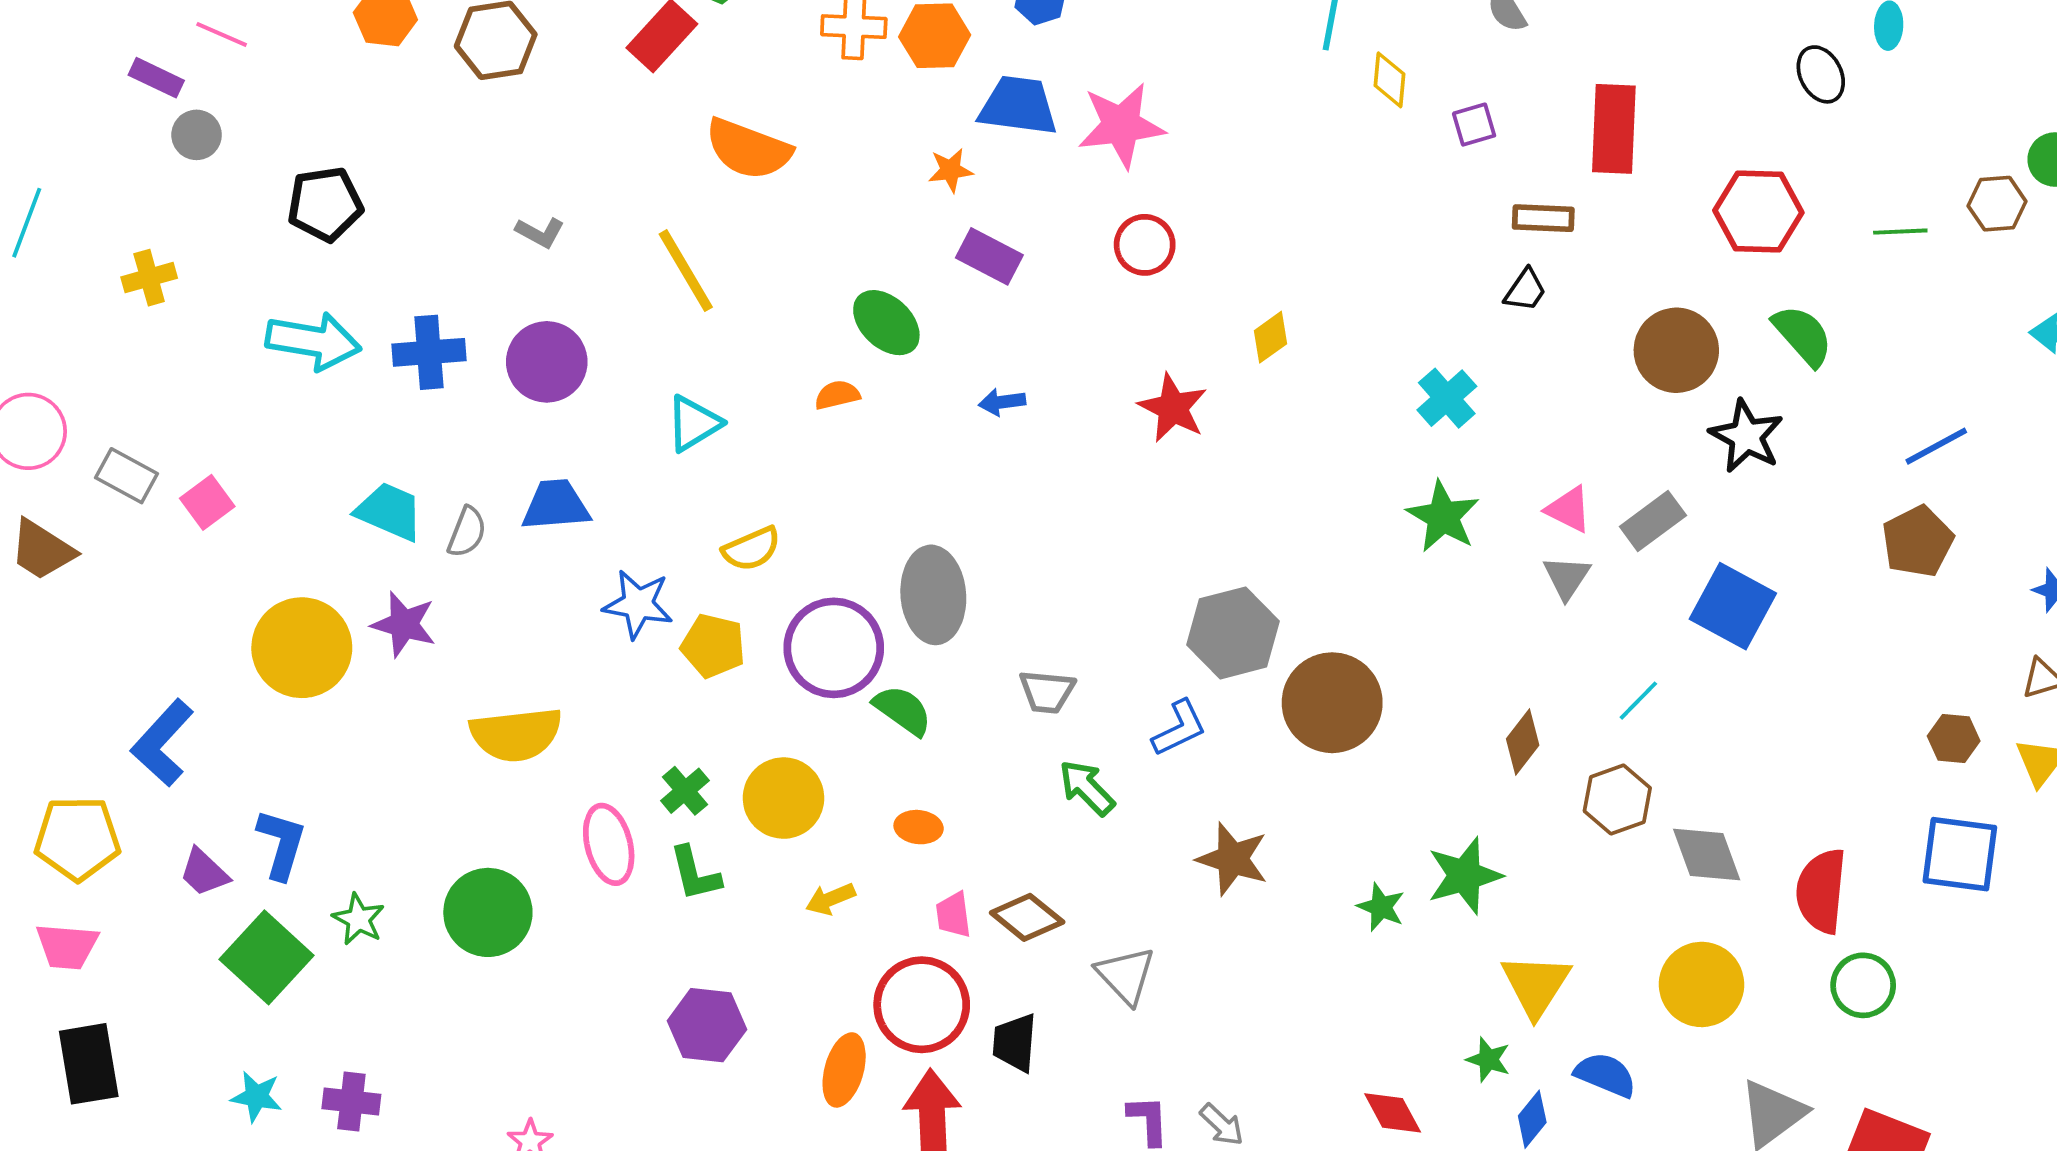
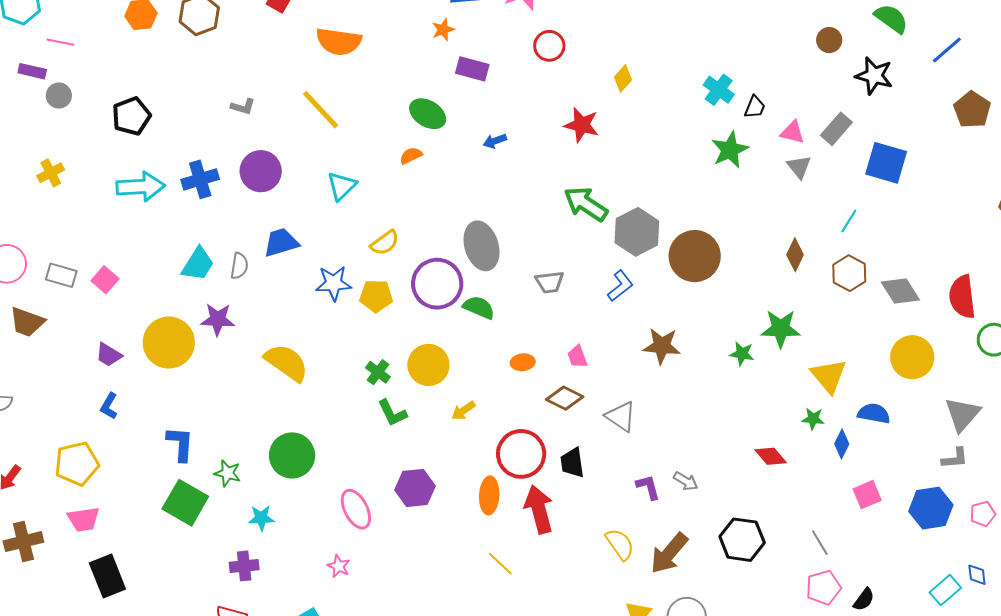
black trapezoid: (1525, 290) -> (755, 107), moved
brown circle: (1676, 350) -> (829, 40), size x0.6
blue line: (1936, 446) -> (947, 50), moved
cyan trapezoid: (389, 512) -> (198, 264), turned 111
green star: (1443, 517) -> (730, 150), turned 30
yellow semicircle: (516, 734) -> (286, 363), turned -126
blue L-shape: (162, 743) -> (109, 406), size x0.6
green arrow: (1087, 788) -> (586, 204), moved, size x1.4
orange ellipse: (919, 827) -> (523, 362), moved
pink ellipse: (609, 844) -> (356, 509), moved
purple trapezoid: (204, 872) -> (109, 355), moved
green star: (1464, 876) -> (781, 329), turned 30
pink trapezoid: (953, 915) -> (577, 357), moved
cyan star: (256, 1097) -> (261, 518), moved

